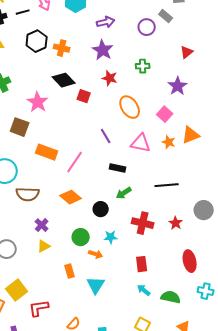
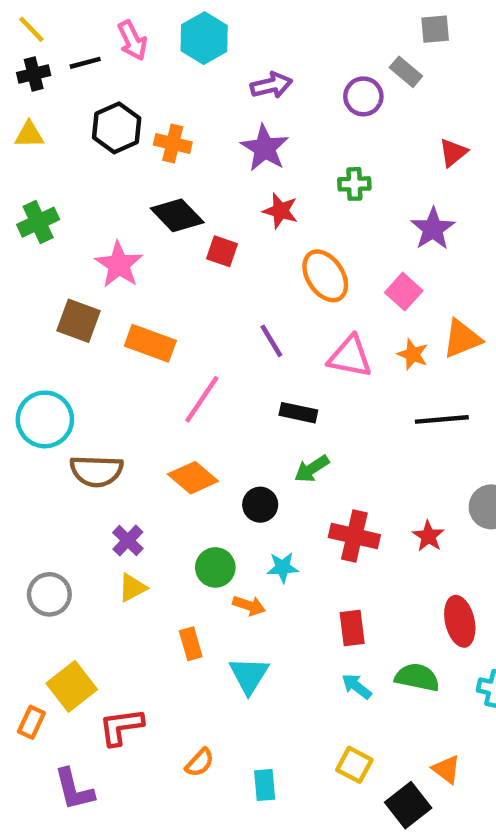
orange rectangle: (47, 152) -> (150, 343), moved
black line: (167, 185) -> (442, 419), moved
green semicircle: (171, 297) -> (417, 677), moved

